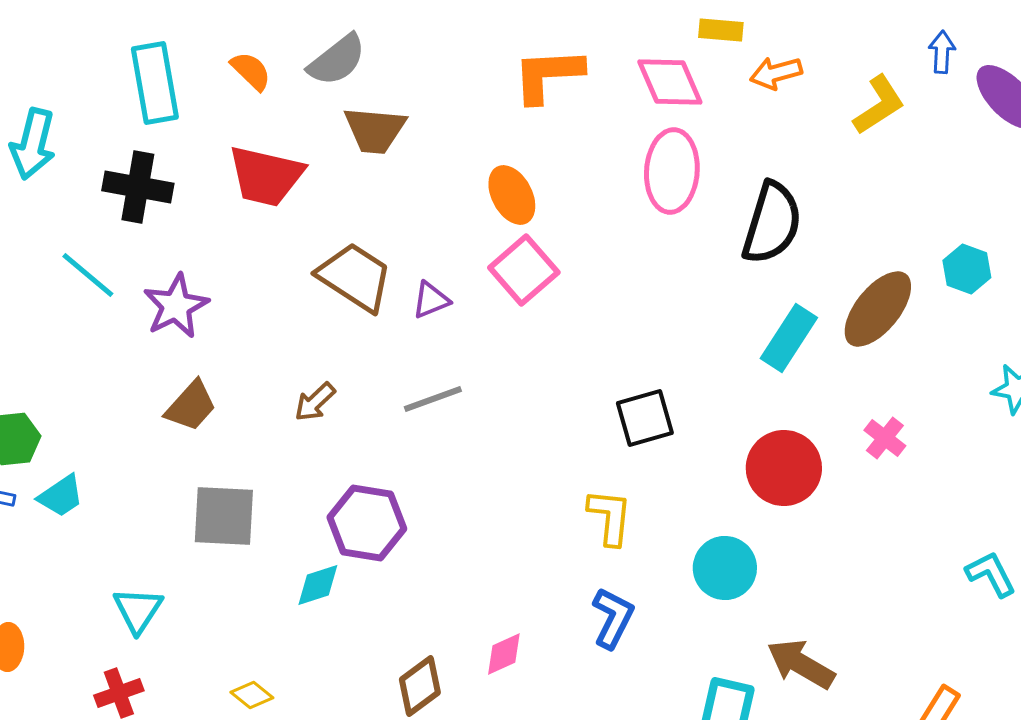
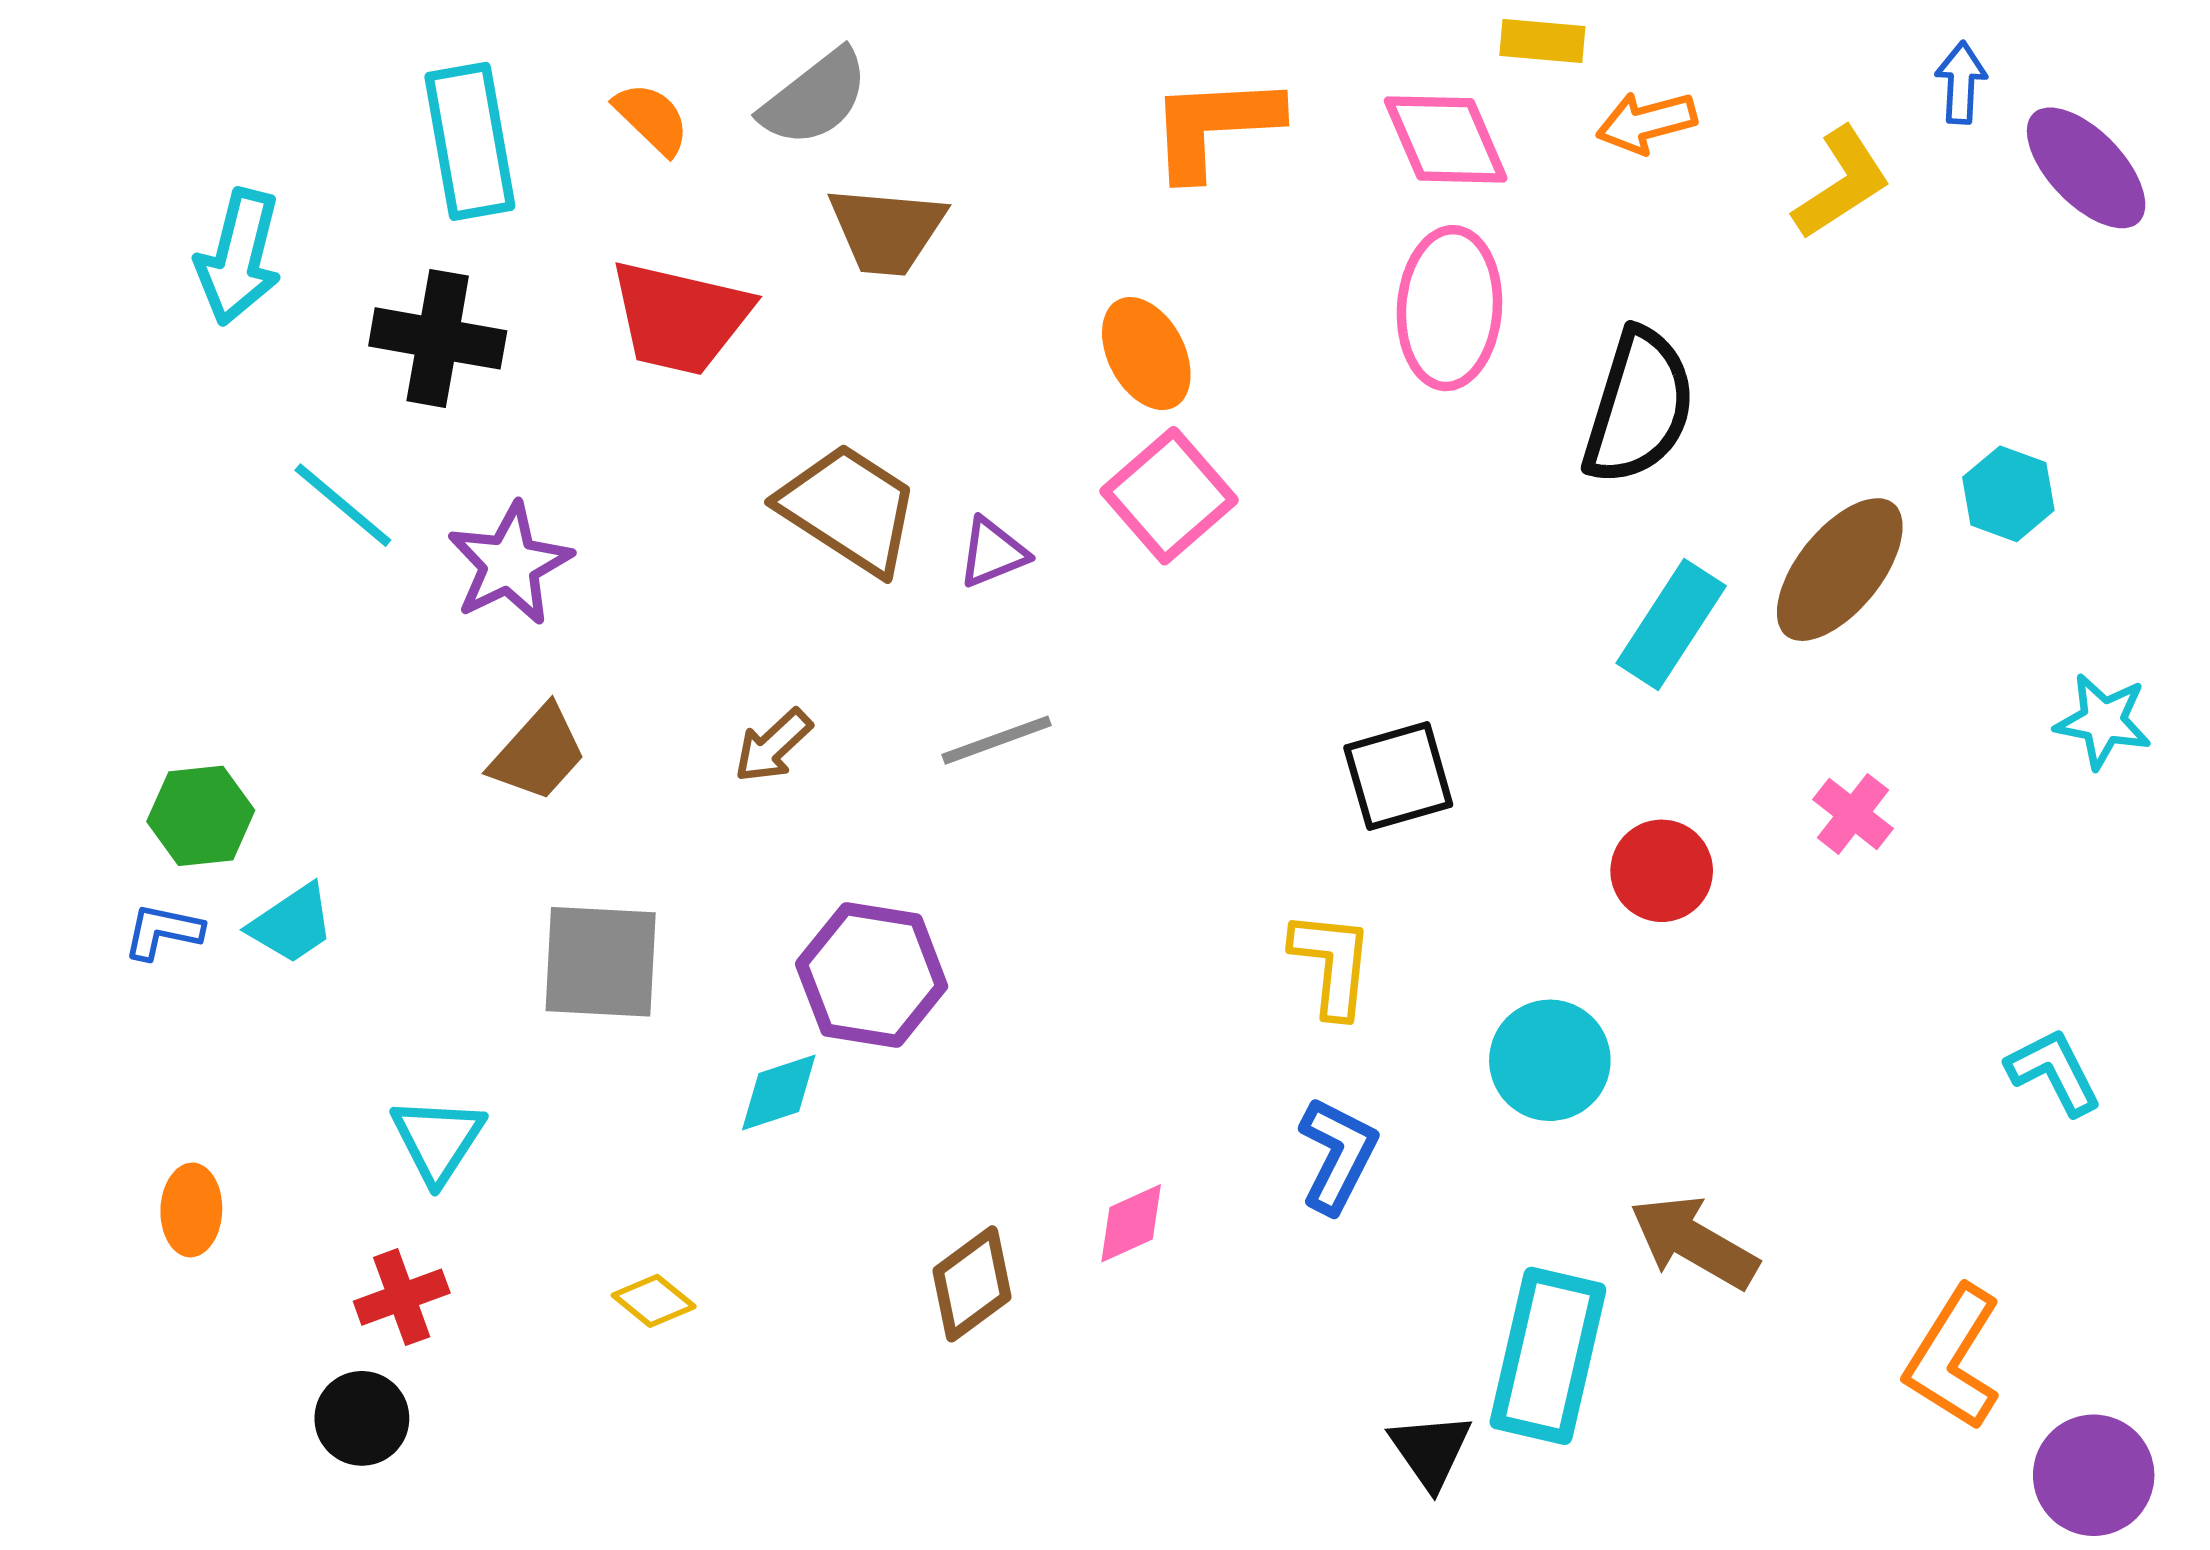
red circle: (784, 468) -> (1662, 871), size x0.7

